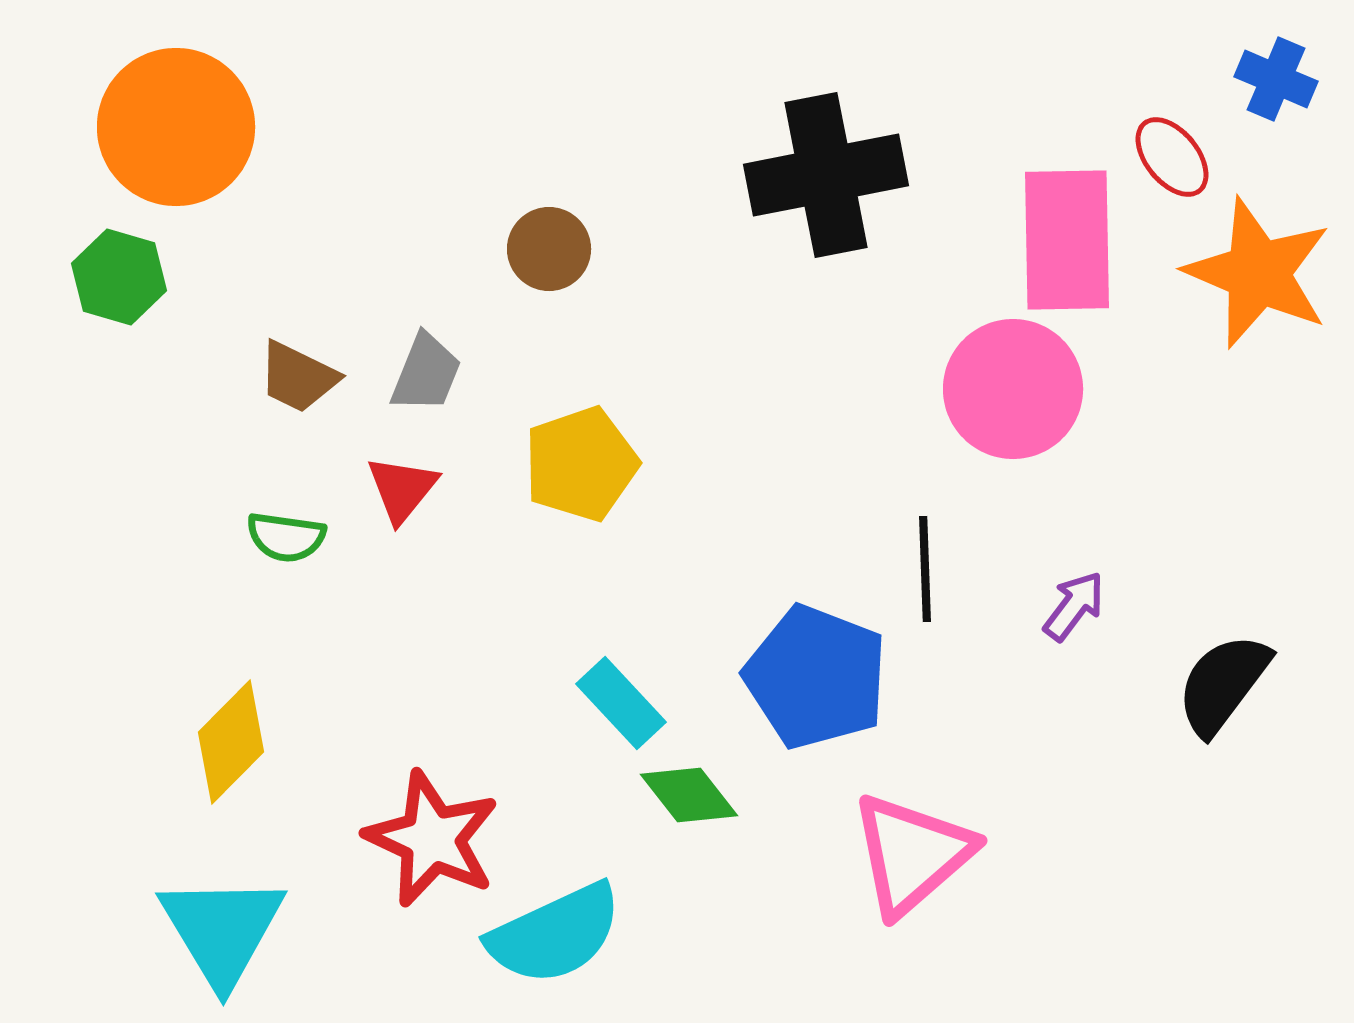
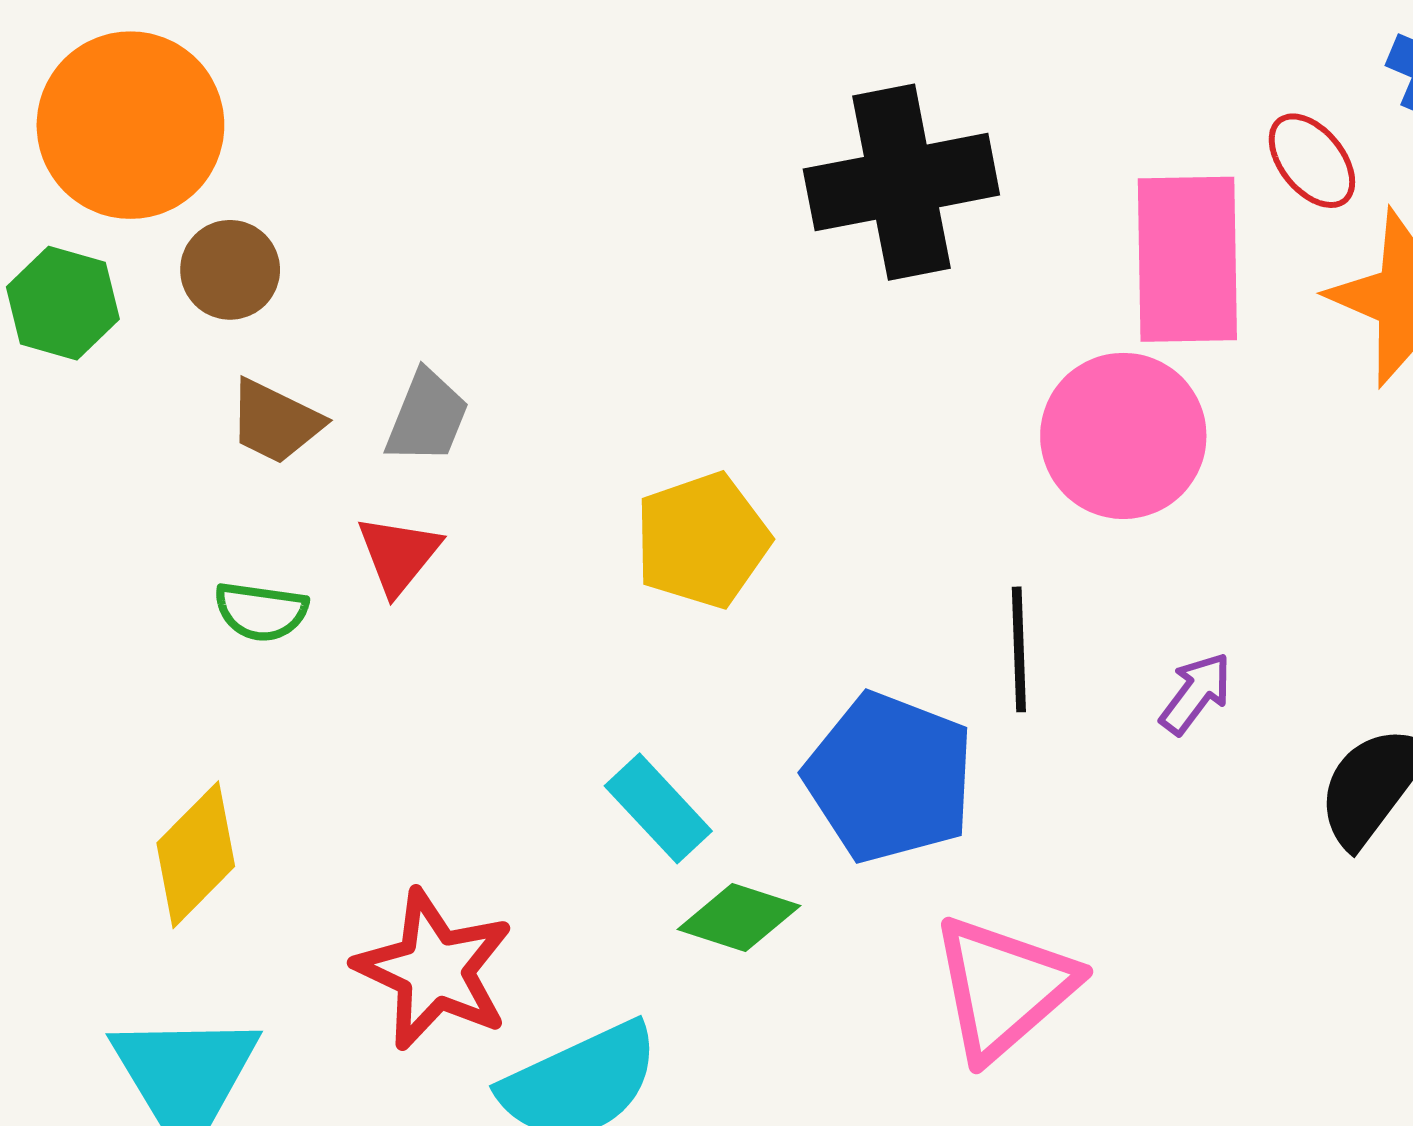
brown circle: (549, 249) -> (230, 270), moved
yellow pentagon: (581, 464) -> (702, 540), moved
green diamond: (689, 795) -> (739, 918), turned -34

